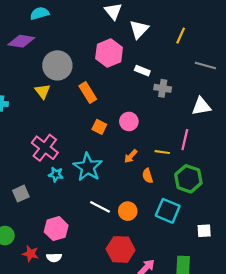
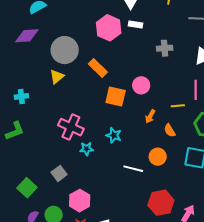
white rectangle: (142, 71) -> (135, 24), moved
yellow triangle: (42, 91) -> (57, 77), turned 42
orange square: (99, 127) -> (116, 97), size x1.5
cyan star: (88, 167) -> (114, 135), size x0.6
orange circle: (128, 211) -> (158, 157), moved
pink hexagon: (56, 229) -> (80, 201), moved

